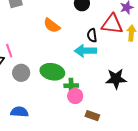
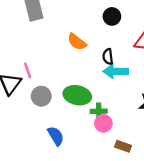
black semicircle: (92, 35) -> (108, 57), moved
blue semicircle: (19, 112) -> (56, 136), moved, turned 54

